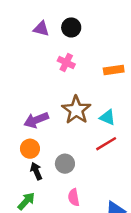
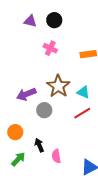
orange circle: (30, 149) -> (15, 132), moved
gray circle: (65, 164) -> (44, 110), moved
black arrow: (36, 171) -> (39, 145), moved

